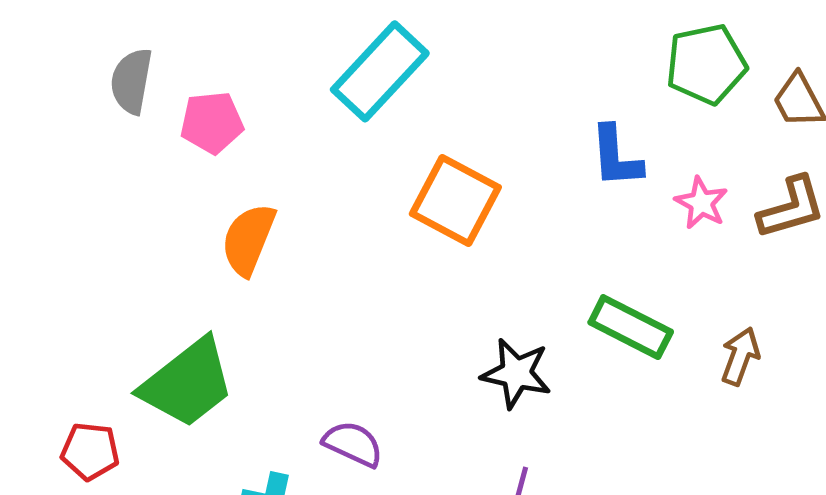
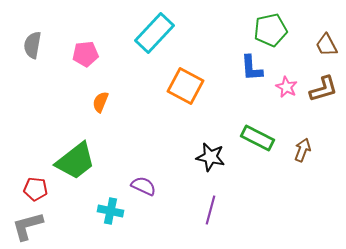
green pentagon: (706, 64) -> (270, 30), moved
gray semicircle: (131, 81) -> (32, 45), moved
orange semicircle: (248, 239) -> (100, 102), size x0.7

